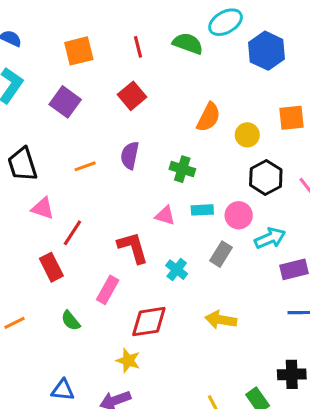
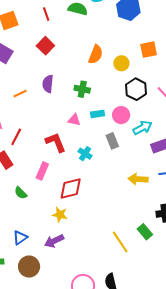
gray rectangle: (221, 254) -> (112, 141), turned -49
yellow arrow: (221, 320) -> (138, 179), moved
blue triangle: (63, 390) -> (20, 238), turned -35

